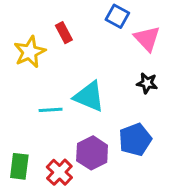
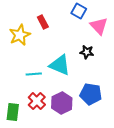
black star: (147, 83) -> (87, 52), moved
blue pentagon: (135, 140) -> (91, 94), turned 30
red cross: (59, 172) -> (37, 101), moved

